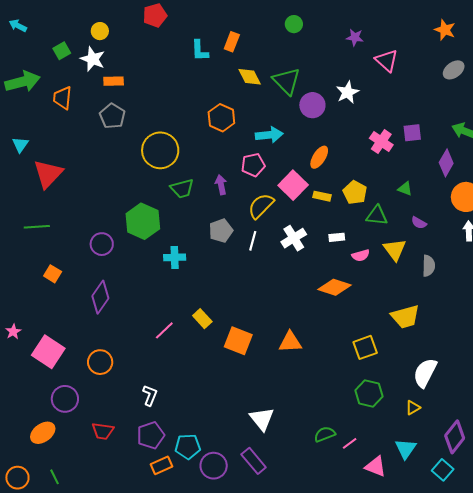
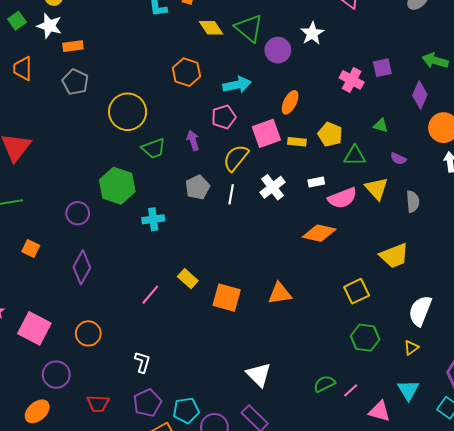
pink square: (293, 185) -> (266, 133), turned 32
pink semicircle: (361, 255) -> (342, 198), size x1.6

